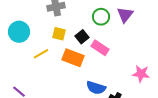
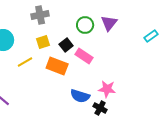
yellow square: (59, 34) -> (43, 42), turned -32
pink star: (141, 74) -> (107, 89), moved

